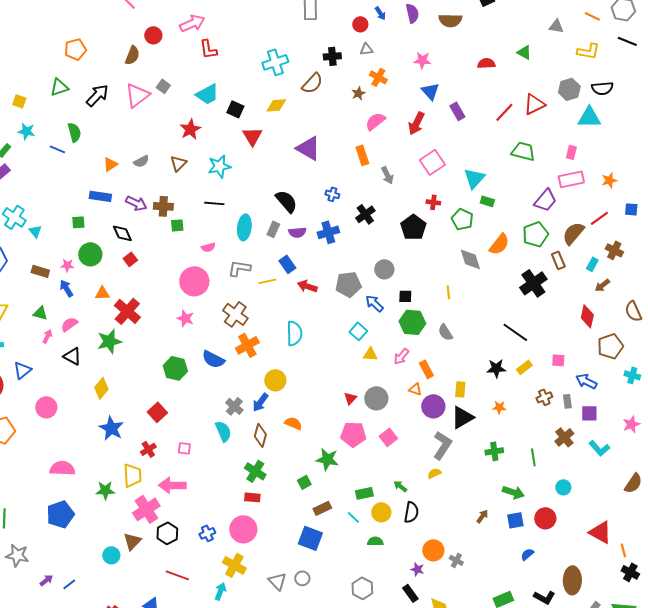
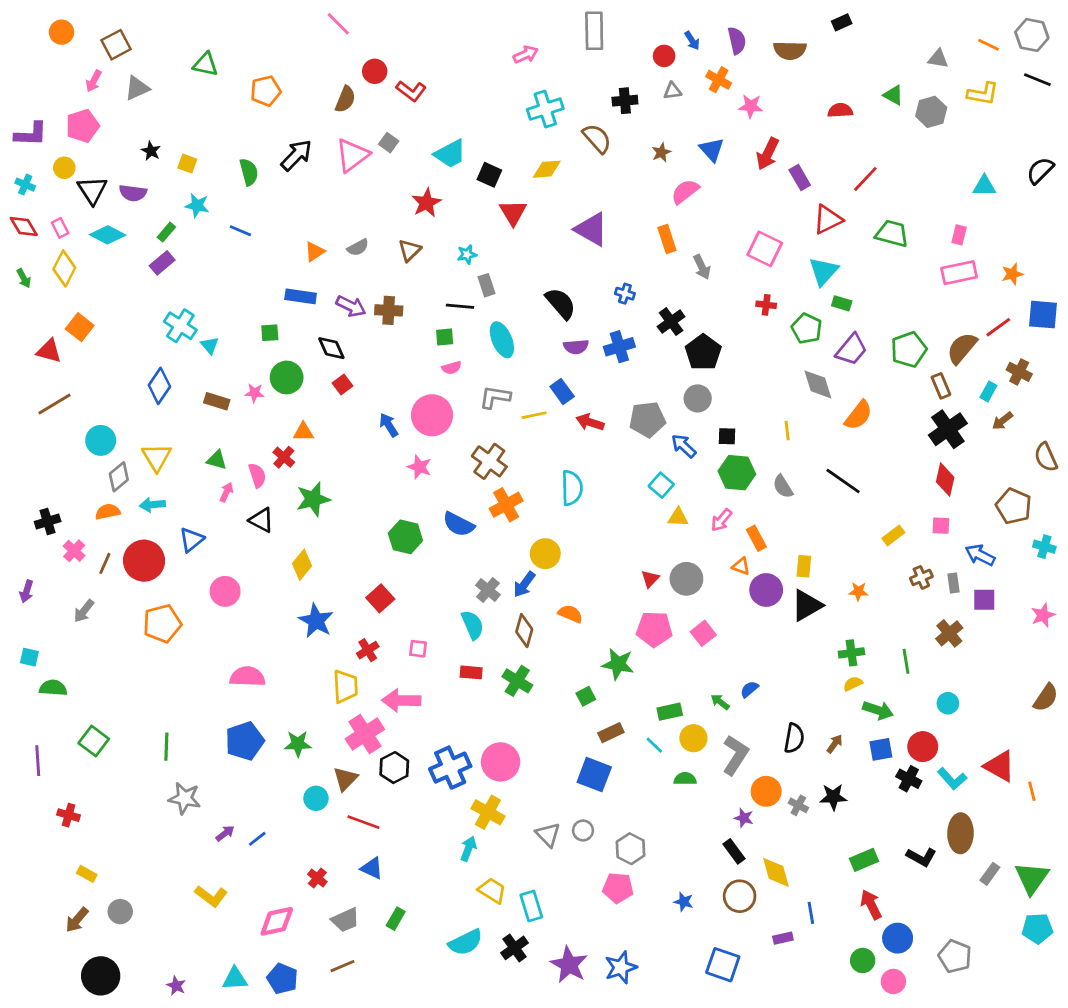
pink arrow: (192, 23) -> (526, 55), moved, size x0.7
red L-shape: (208, 49) -> (411, 91), moved, turned -45
orange cross: (378, 77) -> (719, 80), moved
brown semicircle: (312, 83) -> (597, 138), turned -85
green triangle: (59, 87) -> (206, 64), moved, turned 30
black semicircle: (602, 88) -> (1040, 171), moved, turned 140
gray hexagon: (569, 89) -> (931, 112), moved
blue triangle: (430, 91) -> (712, 150), moved
red triangle: (534, 104) -> (828, 220), moved
cyan triangle: (589, 117) -> (984, 186), size x0.7
red arrow: (416, 123) -> (768, 154), moved
green semicircle: (74, 132) -> (249, 172), moved
pink square: (432, 162) -> (765, 249), turned -30
cyan star: (219, 166) -> (467, 254), size x0.6
purple trapezoid: (545, 200) -> (851, 350), moved
blue square: (631, 209) -> (1043, 315), size x1.6
green square: (177, 225) -> (445, 337), moved
cyan ellipse: (244, 227) -> (502, 340), turned -30
black pentagon: (413, 227) -> (703, 352), moved
gray rectangle: (273, 229) -> (487, 285), moved, turned -42
orange semicircle: (499, 244) -> (858, 415), moved
black cross: (533, 283) -> (948, 429), moved
blue arrow: (66, 288) -> (389, 425), moved
red cross: (127, 311) -> (284, 457), moved, size x0.6
red diamond: (587, 316) -> (945, 480), moved
pink semicircle: (69, 324) -> (257, 475), turned 108
black line: (515, 332) -> (843, 481), moved
brown pentagon: (610, 346) -> (1014, 506), turned -30
black star: (496, 368) -> (833, 797), moved
gray L-shape: (442, 445) -> (735, 755), moved
cyan L-shape: (599, 448) -> (952, 779), moved
yellow semicircle: (434, 473) -> (853, 684), moved
green star: (105, 490) -> (298, 744), moved
red rectangle: (252, 497) -> (471, 672), moved
black semicircle: (411, 512) -> (794, 738), moved
blue cross: (207, 533) -> (450, 768), size x1.8
blue semicircle: (527, 554) -> (749, 689), moved
black cross: (630, 572) -> (909, 779), moved
red line: (177, 575) -> (364, 822), moved
gray hexagon: (362, 588) -> (631, 849), moved

